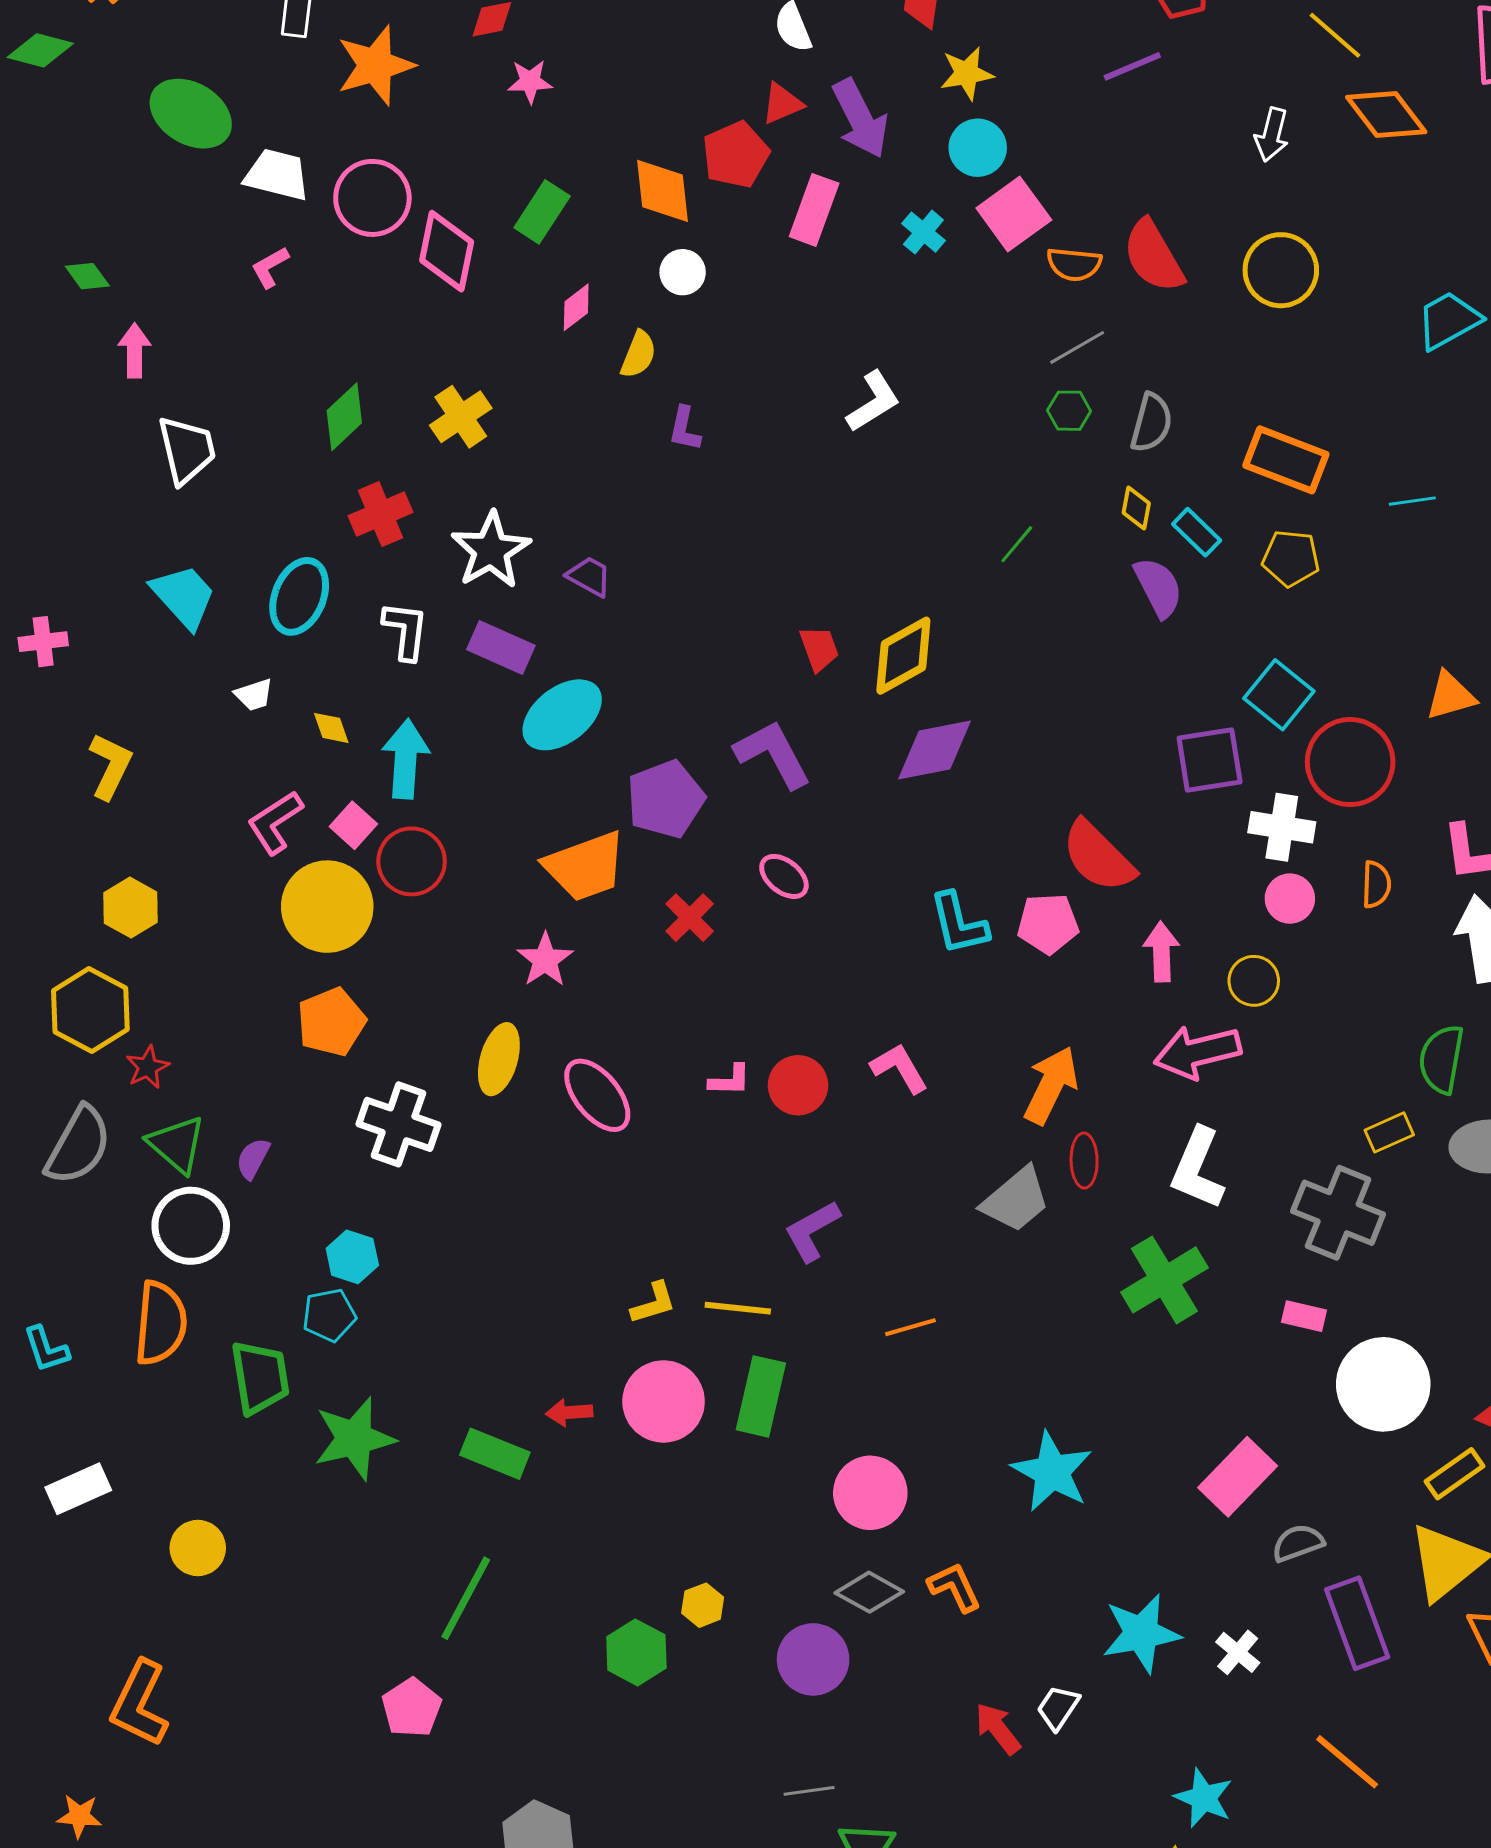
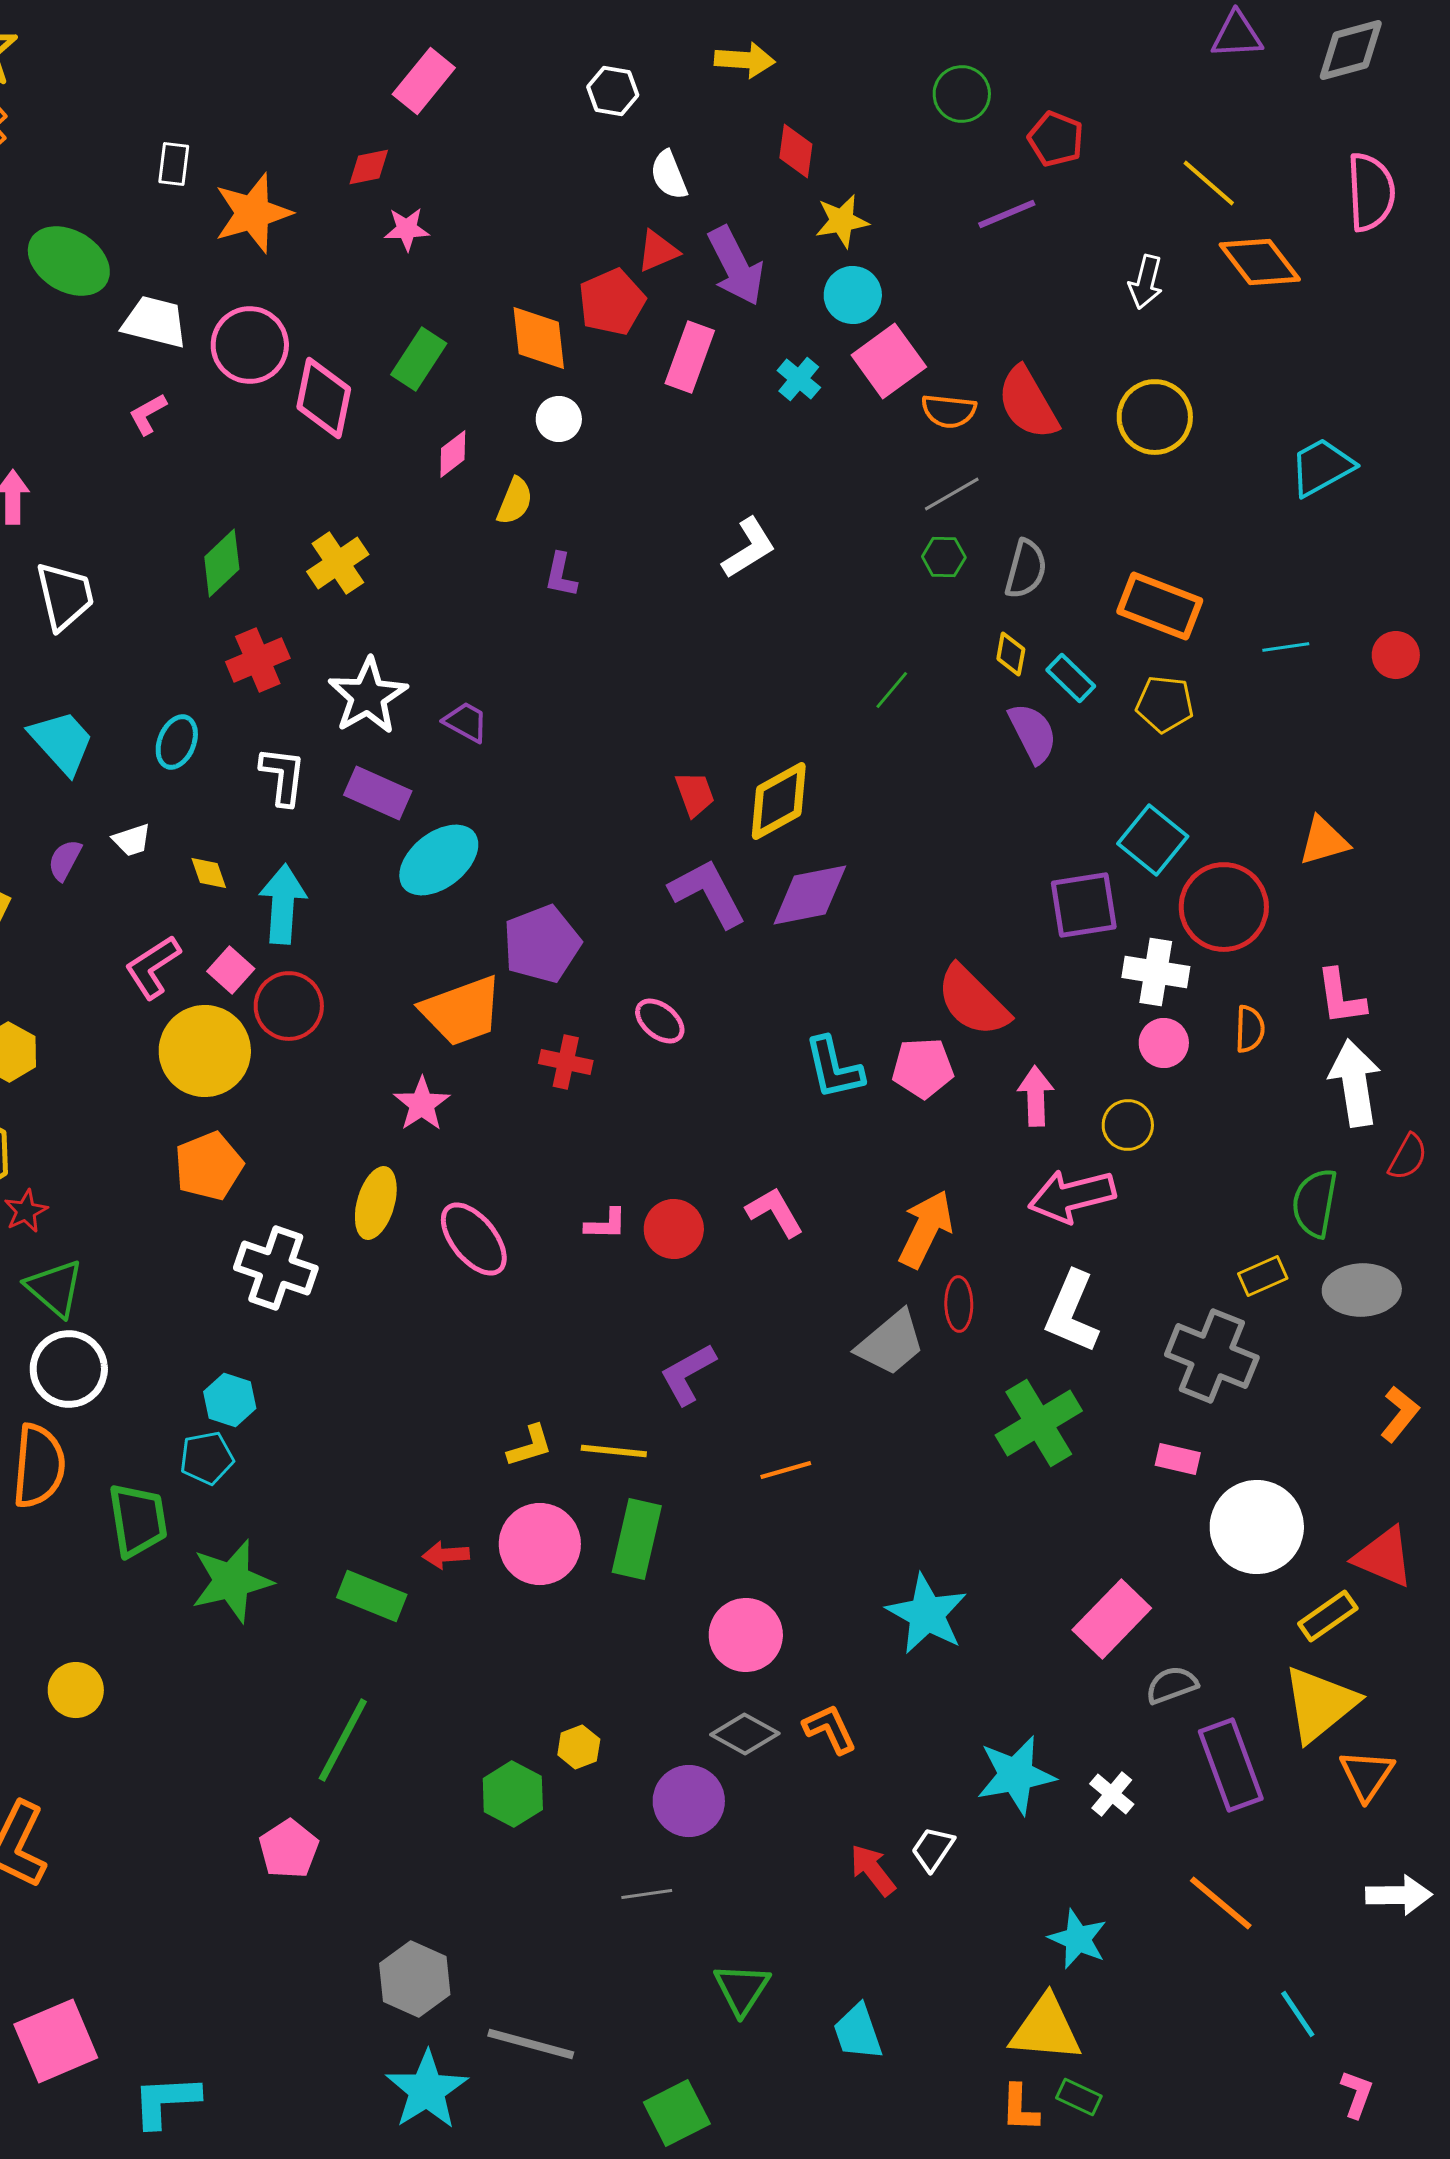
cyan ellipse: (299, 596) -> (177, 742), size x0.7
purple L-shape: (773, 754) -> (708, 893), moved
red cross: (690, 918) -> (566, 1062), turned -33
purple semicircle: (253, 1159) -> (65, 860), moved
gray line: (809, 1791) -> (647, 1894), moved

